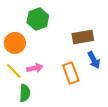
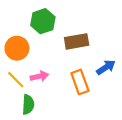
brown rectangle: (83, 37) -> (77, 41), moved
blue arrow: (94, 60) -> (106, 67), turned -96

